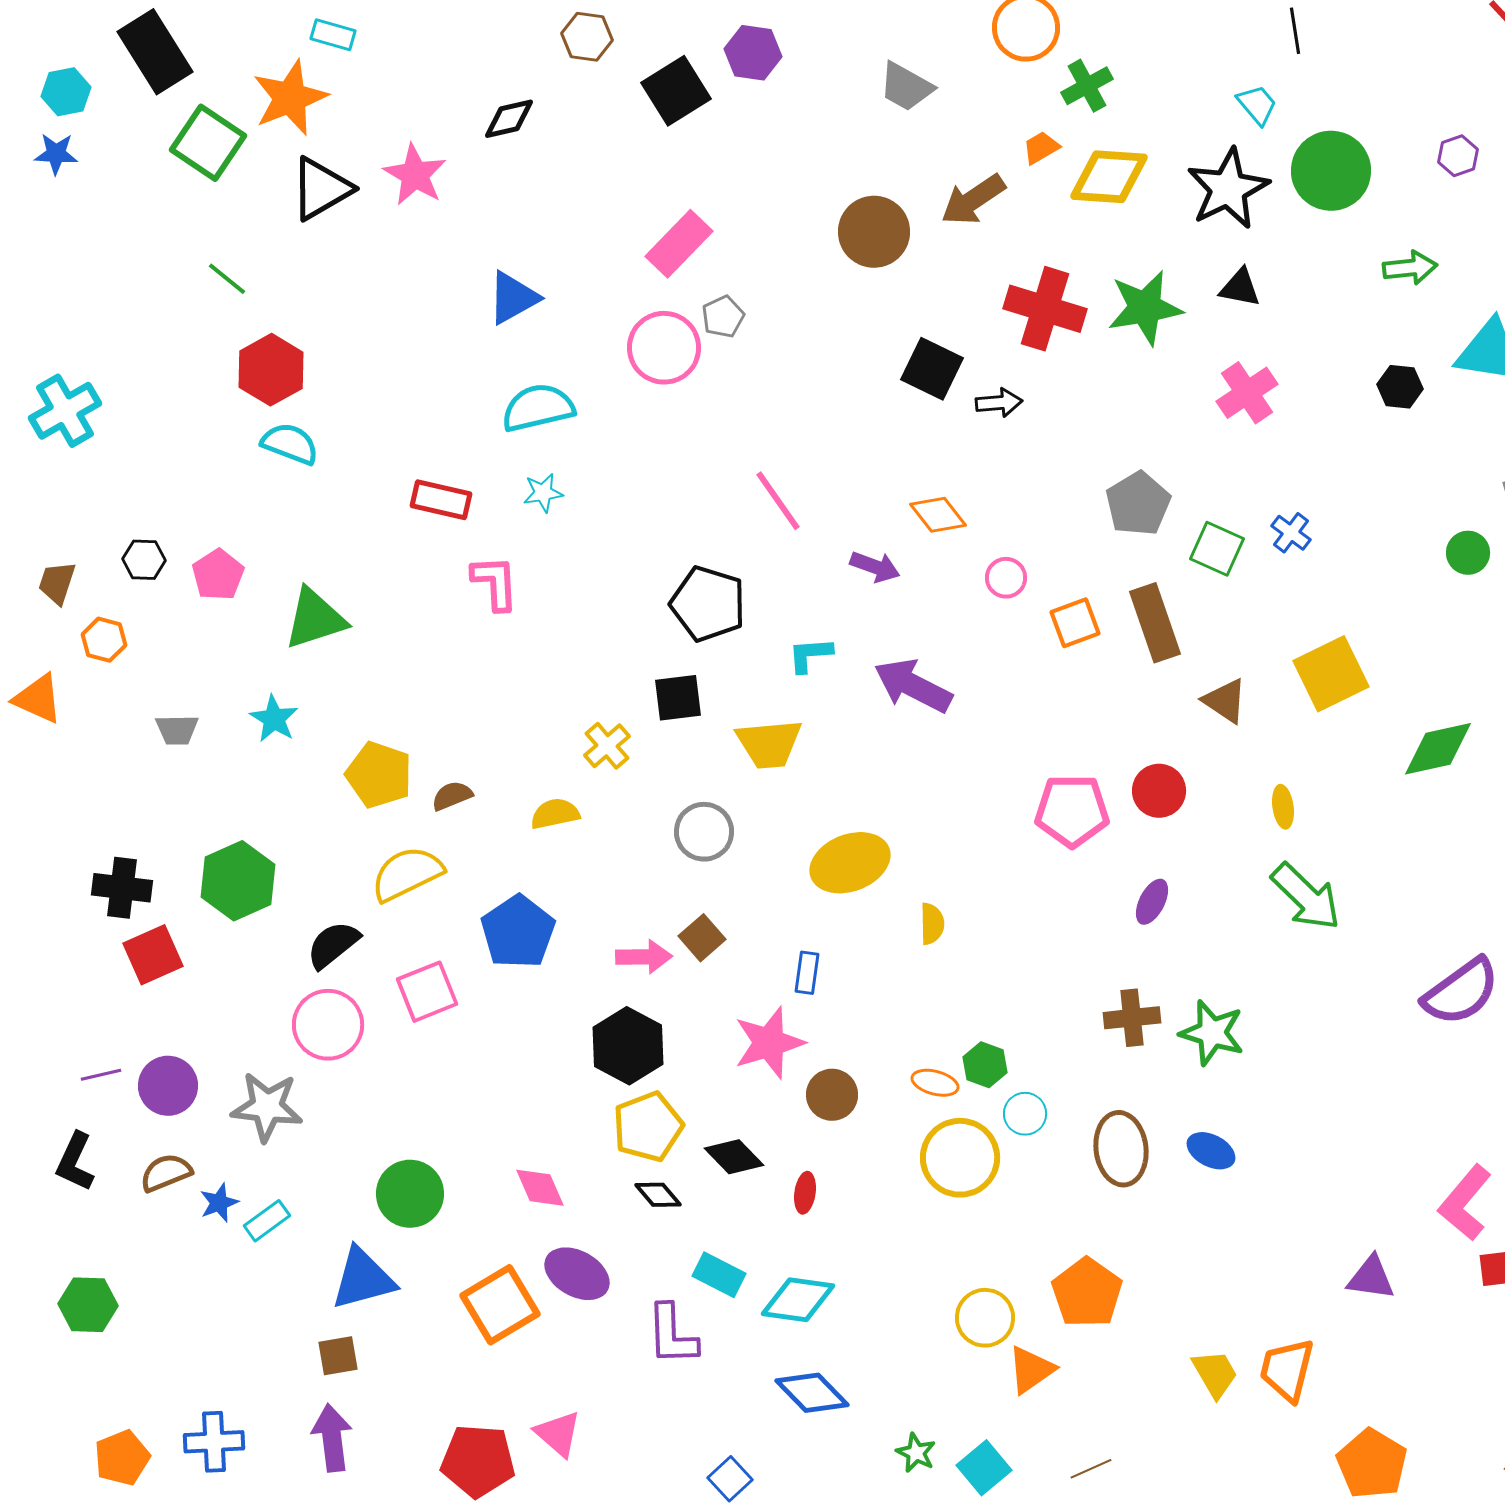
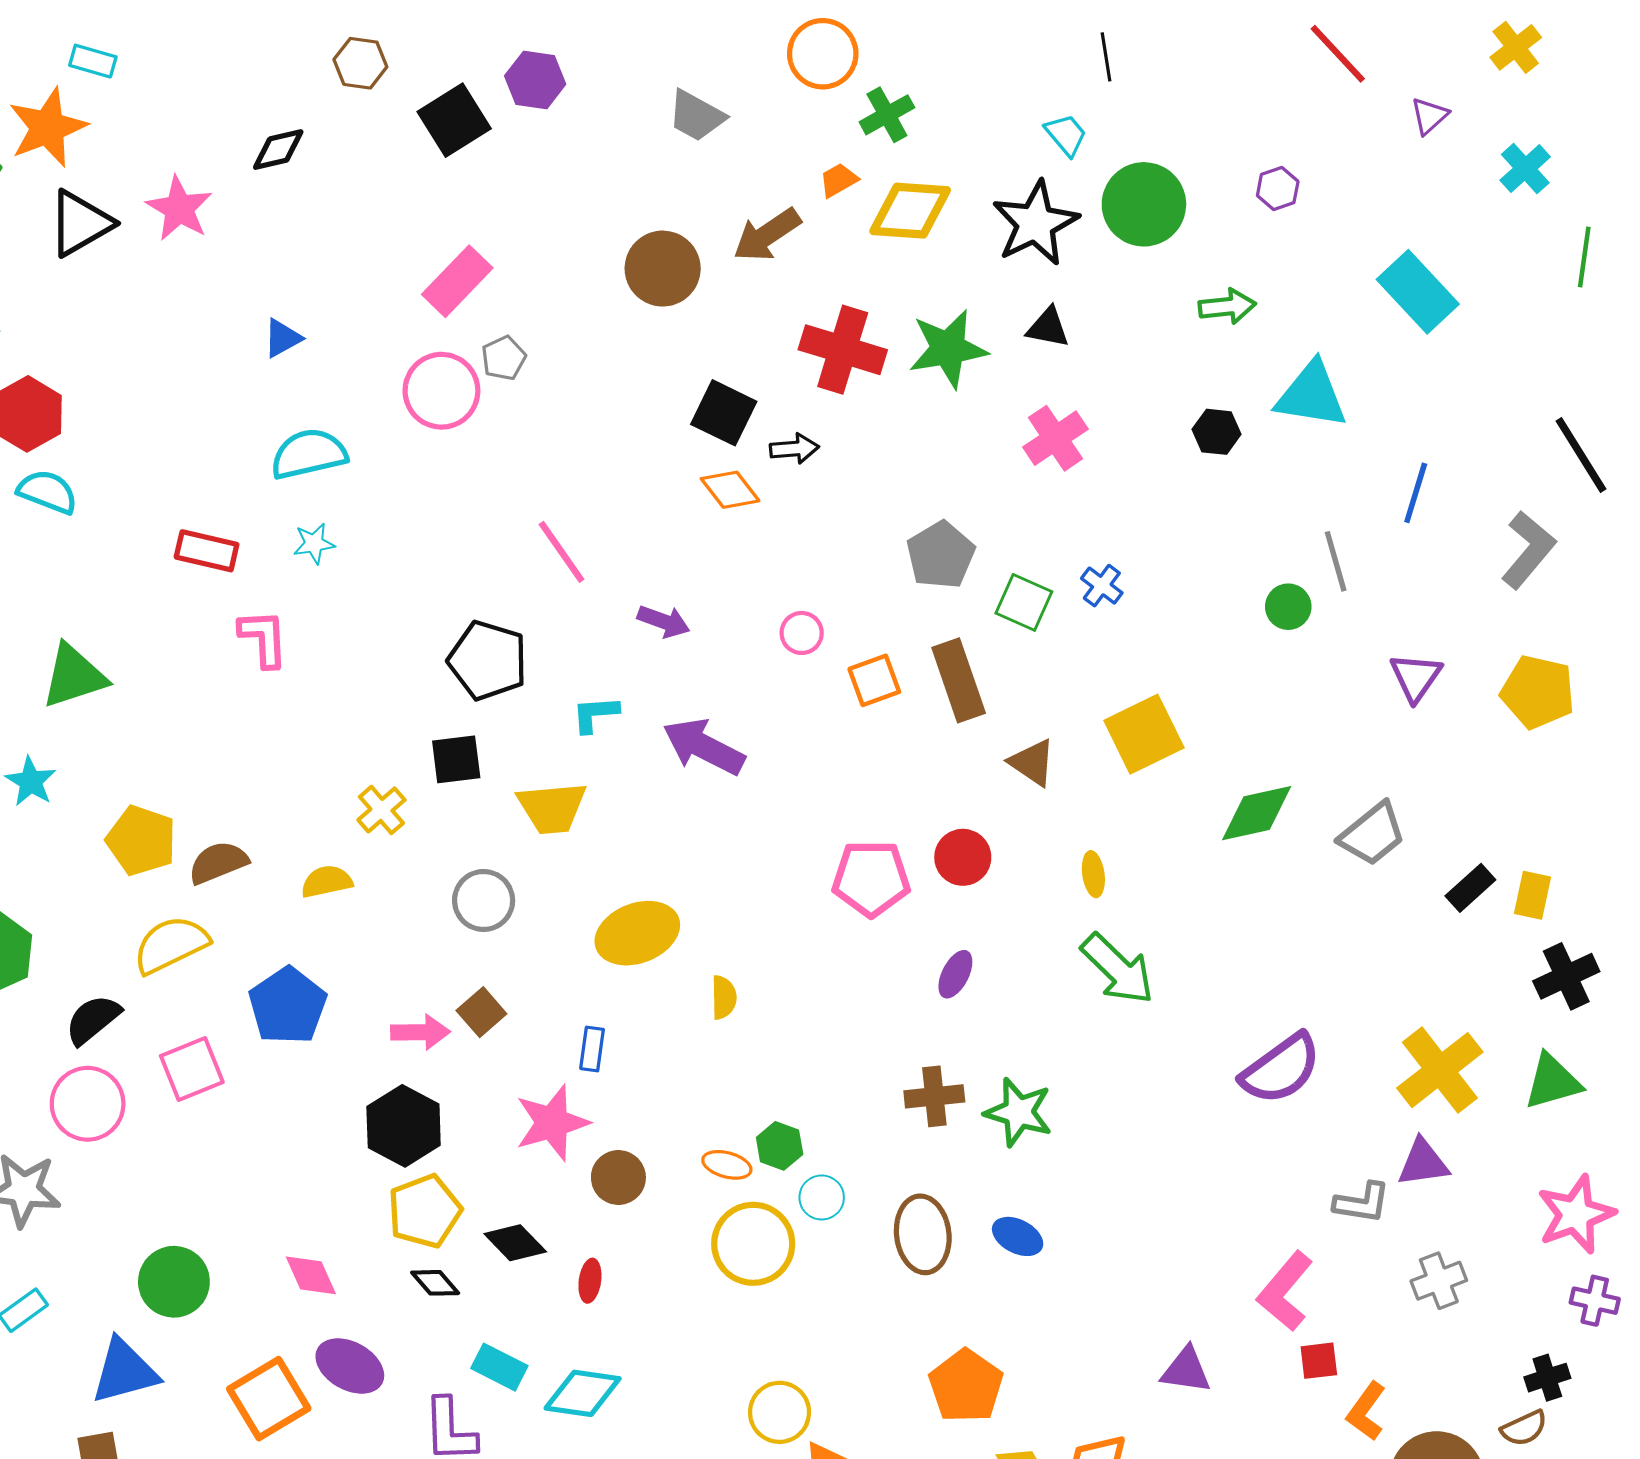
blue triangle: (513, 298) -> (282, 338), size x0.7
orange diamond: (938, 515) -> (730, 490), moved
brown semicircle: (452, 796) -> (218, 863), size x1.4
orange pentagon: (1087, 1293) -> (966, 1386), moved

